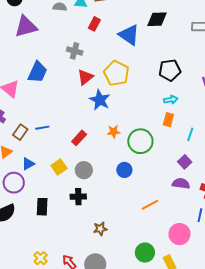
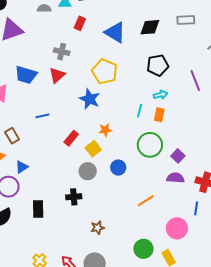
black diamond: (157, 19) -> (150, 27), moved
blue trapezoid: (38, 72) -> (26, 75), turned 85
red triangle: (85, 77) -> (57, 75), moved
blue line: (42, 128) -> (42, 116), moved
brown rectangle: (20, 132) -> (12, 136), turned -63
cyan line: (190, 134) -> (140, 111), moved
green circle: (140, 141) -> (150, 145), moved
yellow square: (59, 167) -> (93, 149), moved
gray circle: (84, 170) -> (88, 171), moved

